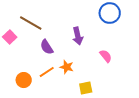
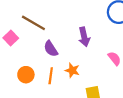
orange line: (47, 72) -> (51, 76), turned -49
orange circle: (24, 80) -> (26, 75), moved

